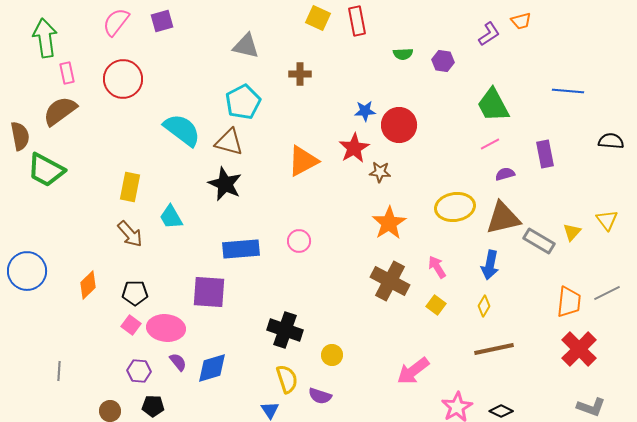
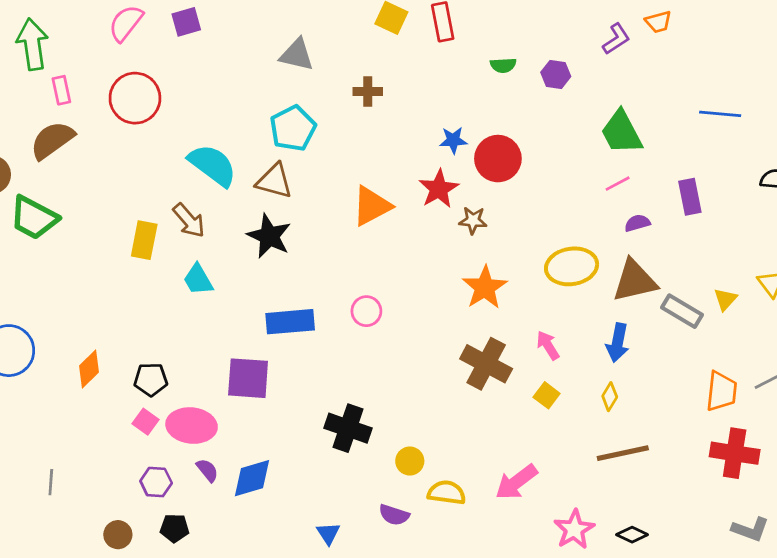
brown arrow: (130, 234) -> (189, 220), moved
red cross: (579, 349) -> (735, 453), turned -36
yellow semicircle: (287, 379) -> (447, 493), moved, turned -64

